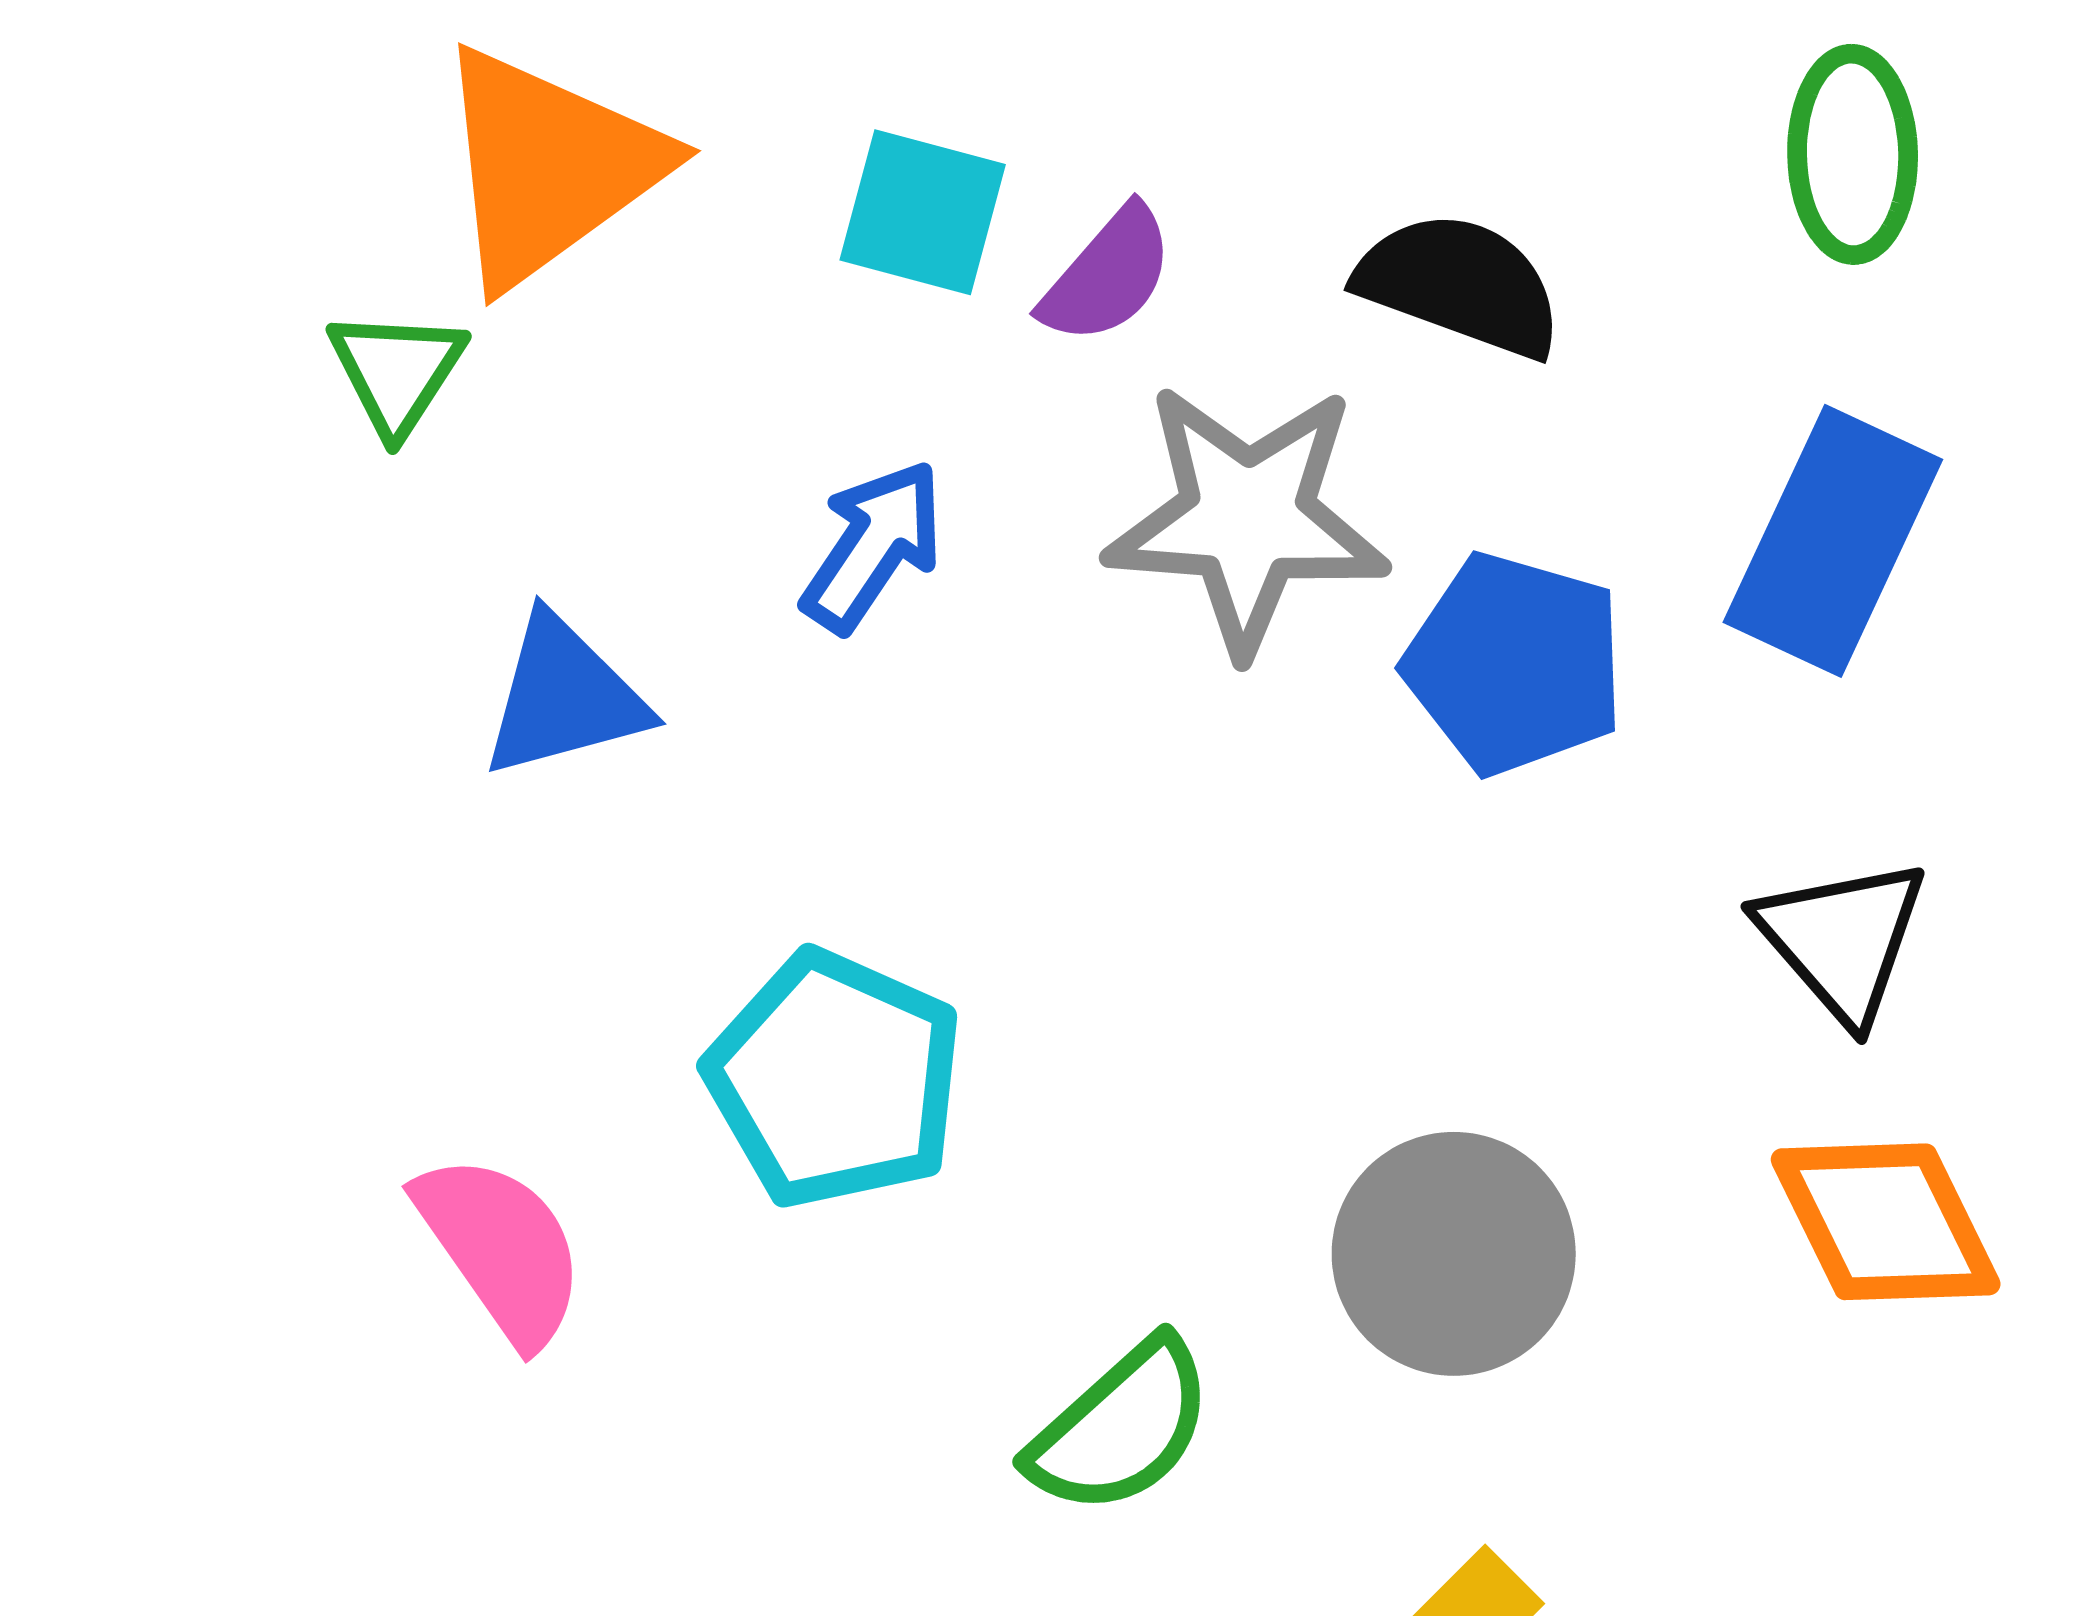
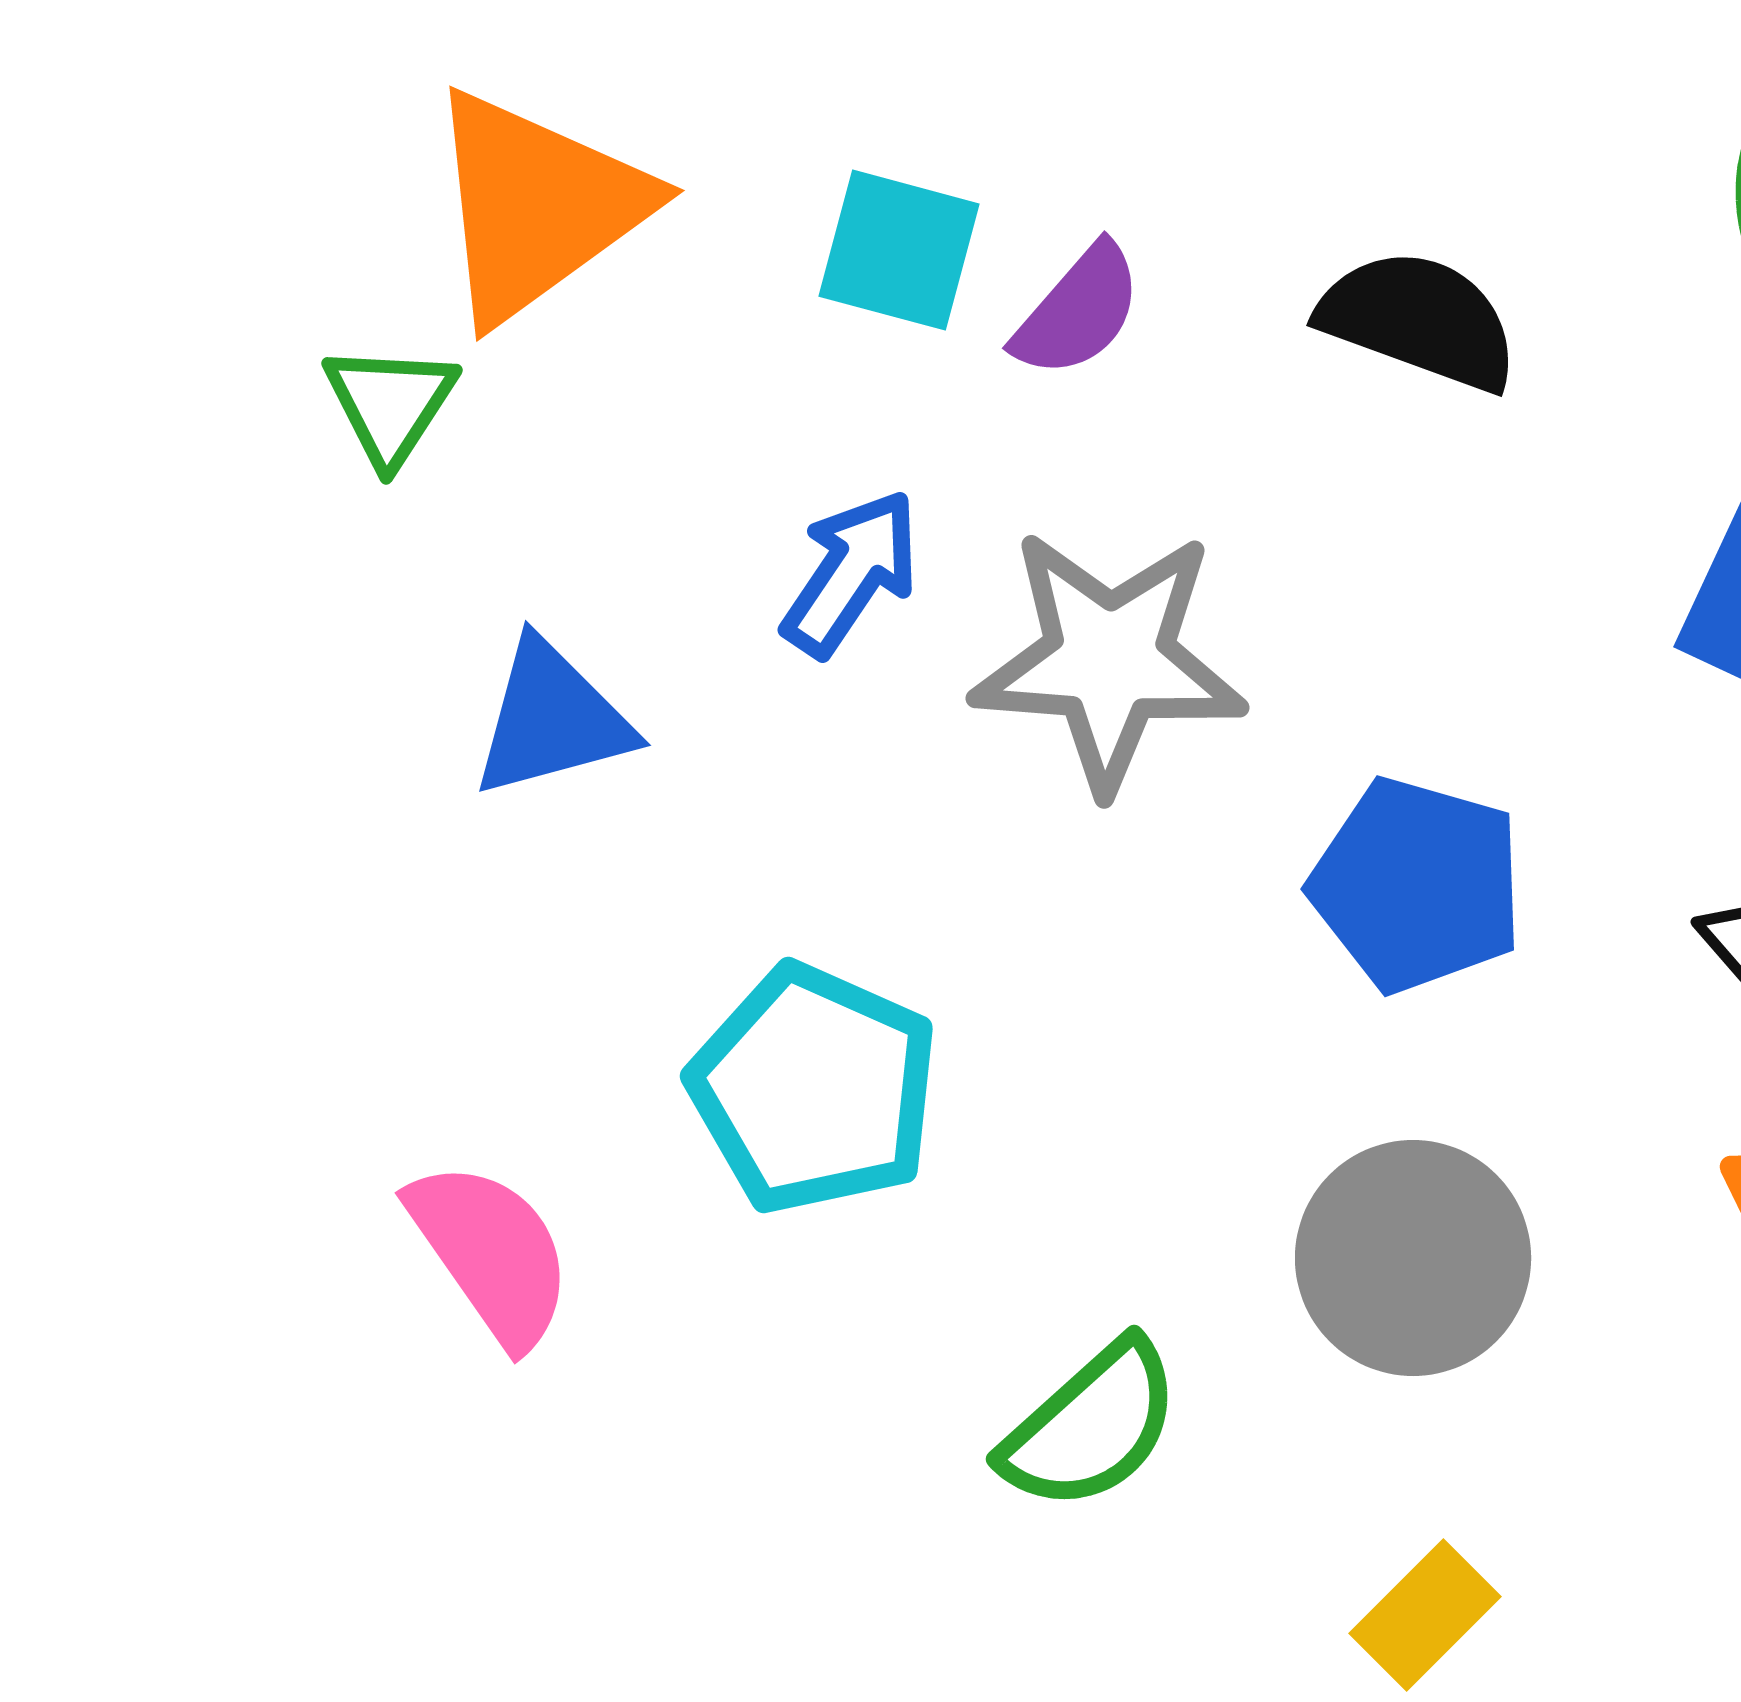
gray star: (1247, 518) -> (1109, 660), moved
blue pentagon: (1515, 664) -> (1417, 885), moved

